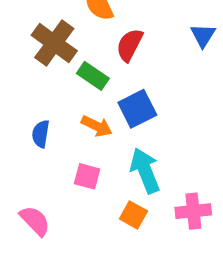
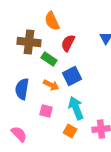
brown cross: (54, 43) -> (29, 42), turned -30
blue semicircle: (41, 134) -> (22, 89), size x1.5

